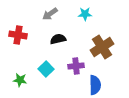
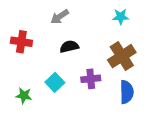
cyan star: (85, 14) -> (121, 17), moved
blue semicircle: (95, 85) -> (127, 92), moved

